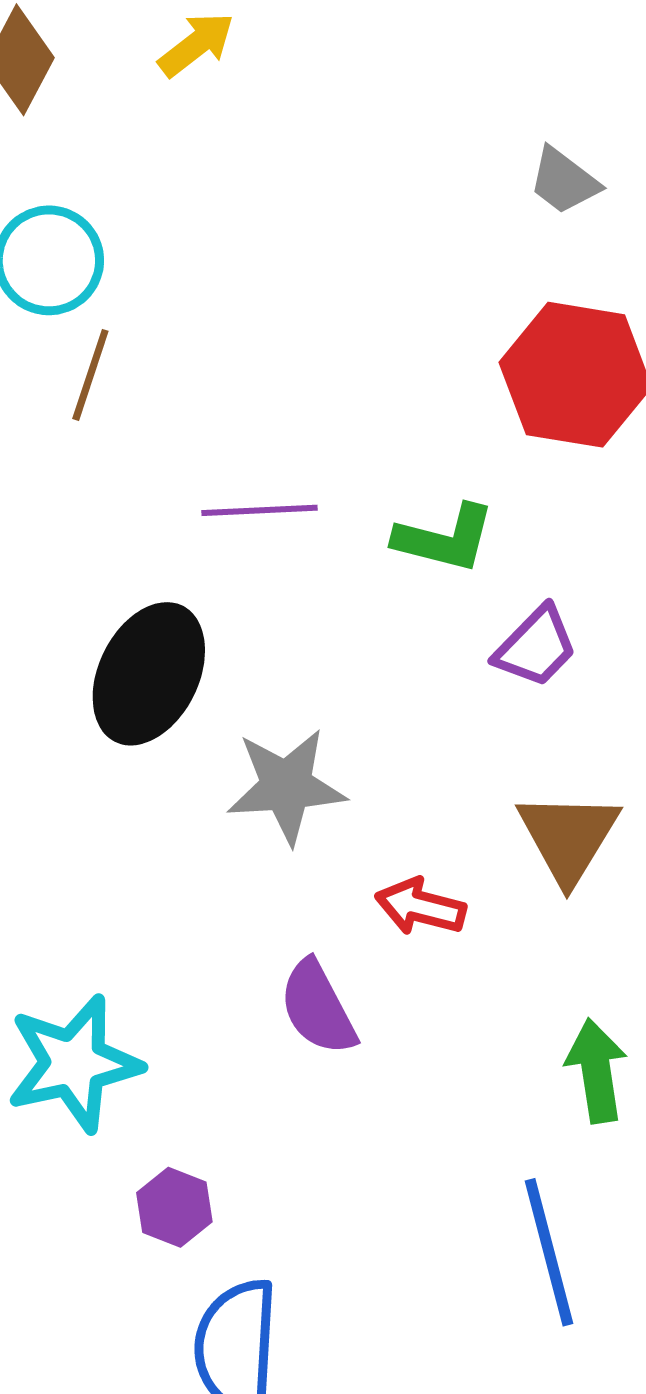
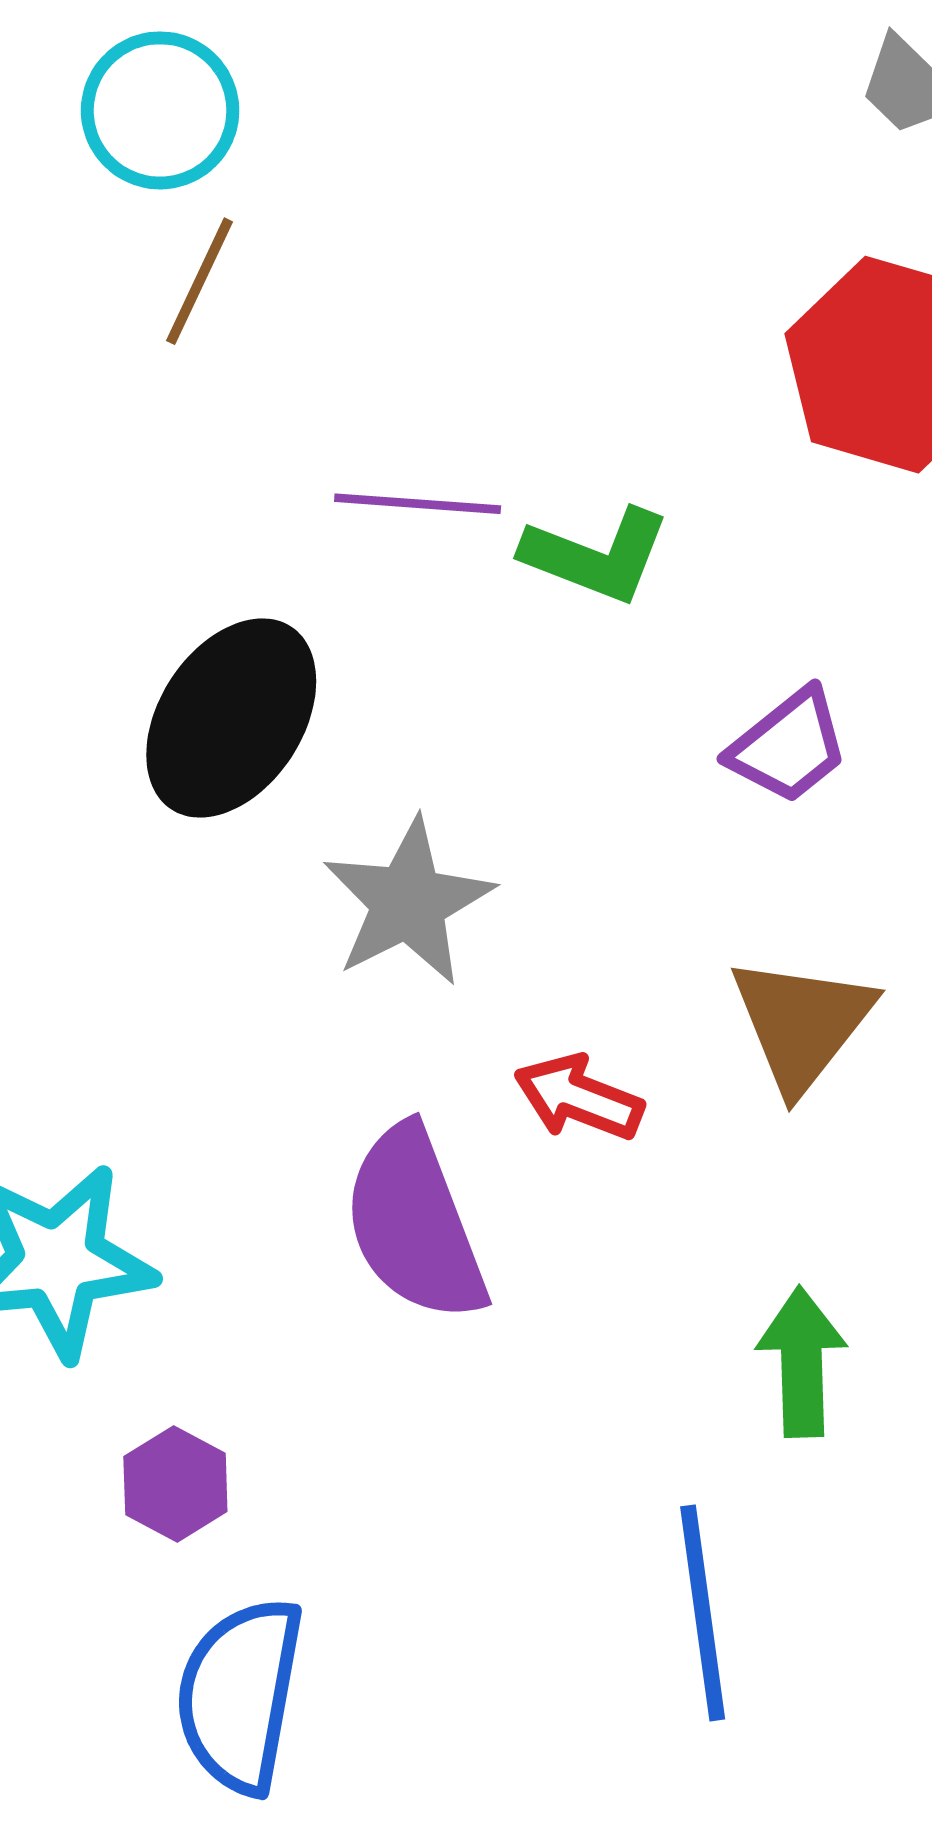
green L-shape: (445, 538) -> (596, 555), moved
gray star: (286, 786) -> (408, 902), turned -30
purple semicircle: (318, 1008) -> (415, 1224), size x1.4

